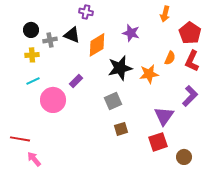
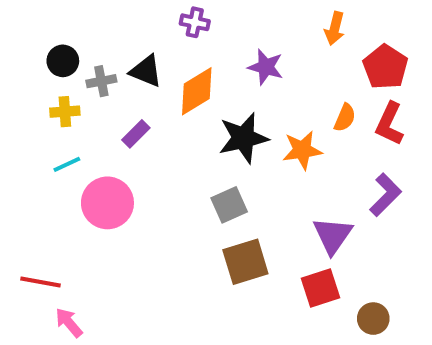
purple cross: (86, 12) -> (195, 22), moved
purple rectangle: (76, 81) -> (136, 134), moved
brown square: (121, 129) -> (245, 262), size x1.6

